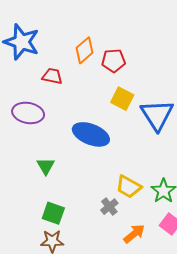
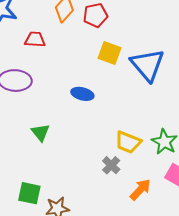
blue ellipse: (91, 134) -> (82, 94), size x0.6
green square: (53, 213) -> (29, 193), moved

